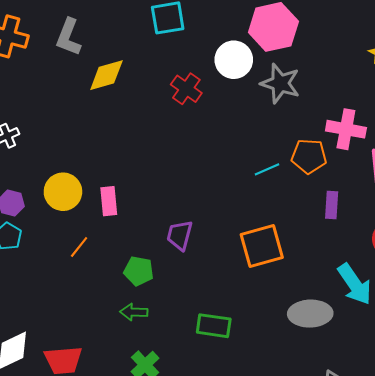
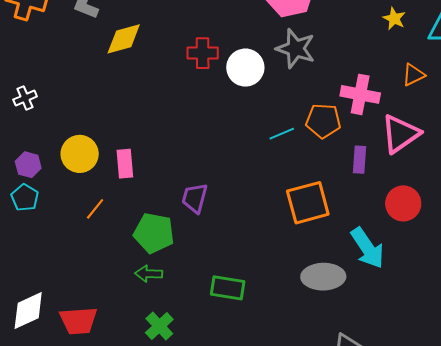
white circle: (234, 60) -> (245, 68), moved
red cross: (186, 89) -> (203, 53), turned -36
purple rectangle: (332, 205) -> (359, 160), moved
orange square: (262, 246) -> (308, 203), moved
green pentagon: (139, 271) -> (154, 233), size x1.4

